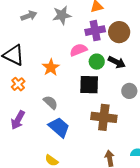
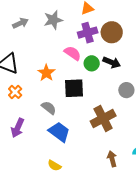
pink semicircle: (78, 50) -> (73, 53), turned 60
black square: (89, 85) -> (74, 88), moved
brown cross: (104, 117) -> (103, 119), turned -30

